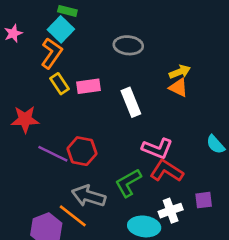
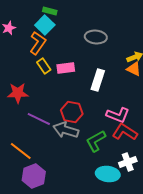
white rectangle: (131, 102) -> (98, 80), turned 40
red hexagon: (82, 151) -> (72, 112), moved
gray arrow: (89, 196) -> (66, 130), moved
orange line: (73, 216) -> (21, 151), moved

